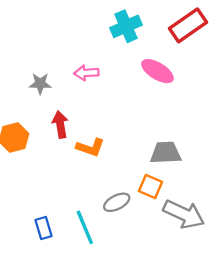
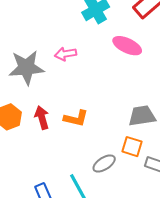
gray star: (40, 84) -> (26, 68), size x1.8
red arrow: (60, 124) -> (42, 118), moved

